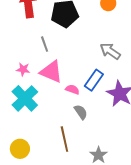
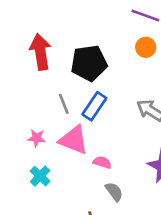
blue rectangle: (94, 80) -> (94, 106), moved
cyan cross: (25, 98) -> (40, 176), size x0.6

